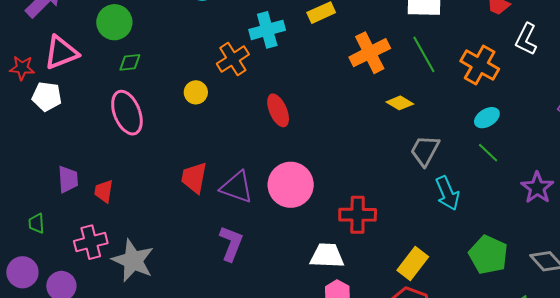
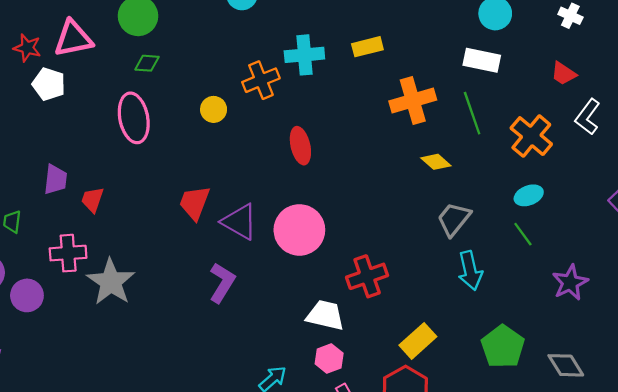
red cross: (358, 215) -> (367, 276), turned -30

